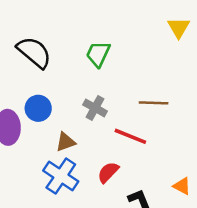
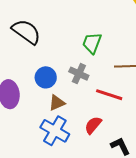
green trapezoid: (98, 54) -> (92, 43), moved
blue circle: (38, 108) -> (46, 77), moved

